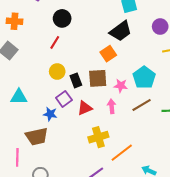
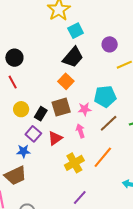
red line: (55, 42) -> (13, 82), turned -48
cyan pentagon: (144, 78) -> (105, 96), turned -30
black rectangle: (76, 80) -> (41, 114), turned 64
orange line: (122, 153) -> (103, 157), moved

